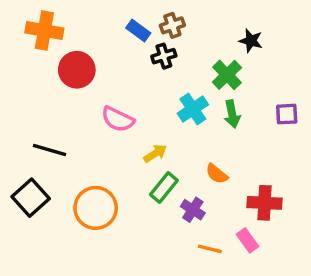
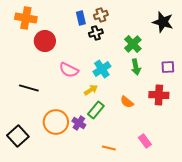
blue rectangle: (138, 30) -> (81, 18), turned 40
black star: (251, 41) -> (163, 22), moved, size x1.5
cyan cross: (193, 109) -> (102, 69), moved
black square: (31, 198) -> (18, 136), moved
red cross: (265, 203) -> (159, 95), moved
purple cross: (193, 210) -> (79, 123), moved
orange line: (210, 249) -> (109, 148), moved

